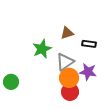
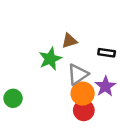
brown triangle: (67, 33) -> (69, 41), moved
purple star: (88, 72) -> (105, 86), turned 30

